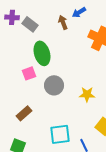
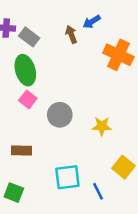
green ellipse: (42, 53) -> (25, 70), moved
pink square: (29, 73) -> (28, 99), turned -32
brown rectangle: (24, 113) -> (21, 150), turned 42

